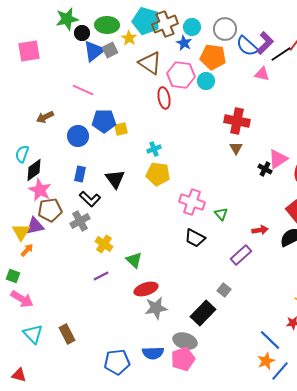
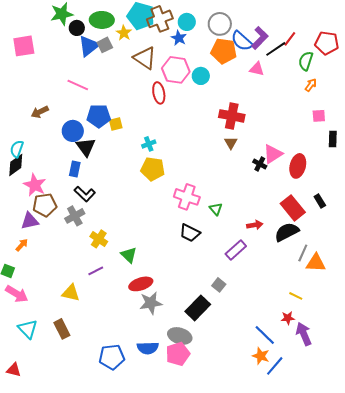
orange pentagon: (213, 57) -> (224, 51), moved
black diamond: (34, 170) -> (16, 165), moved
black triangle: (115, 179) -> (86, 147), moved
yellow triangle: (21, 232) -> (71, 293), moved, turned -48
orange star: (266, 361) -> (261, 356), turned -30

